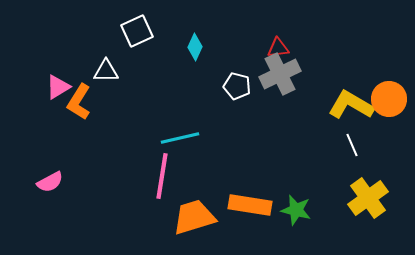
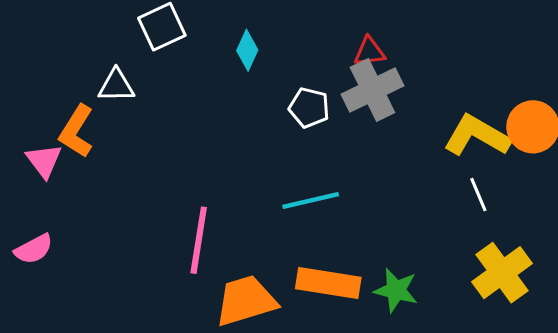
pink triangle: (58, 87) -> (44, 161), moved, turned -36
cyan line: (180, 138) -> (311, 200), moved

